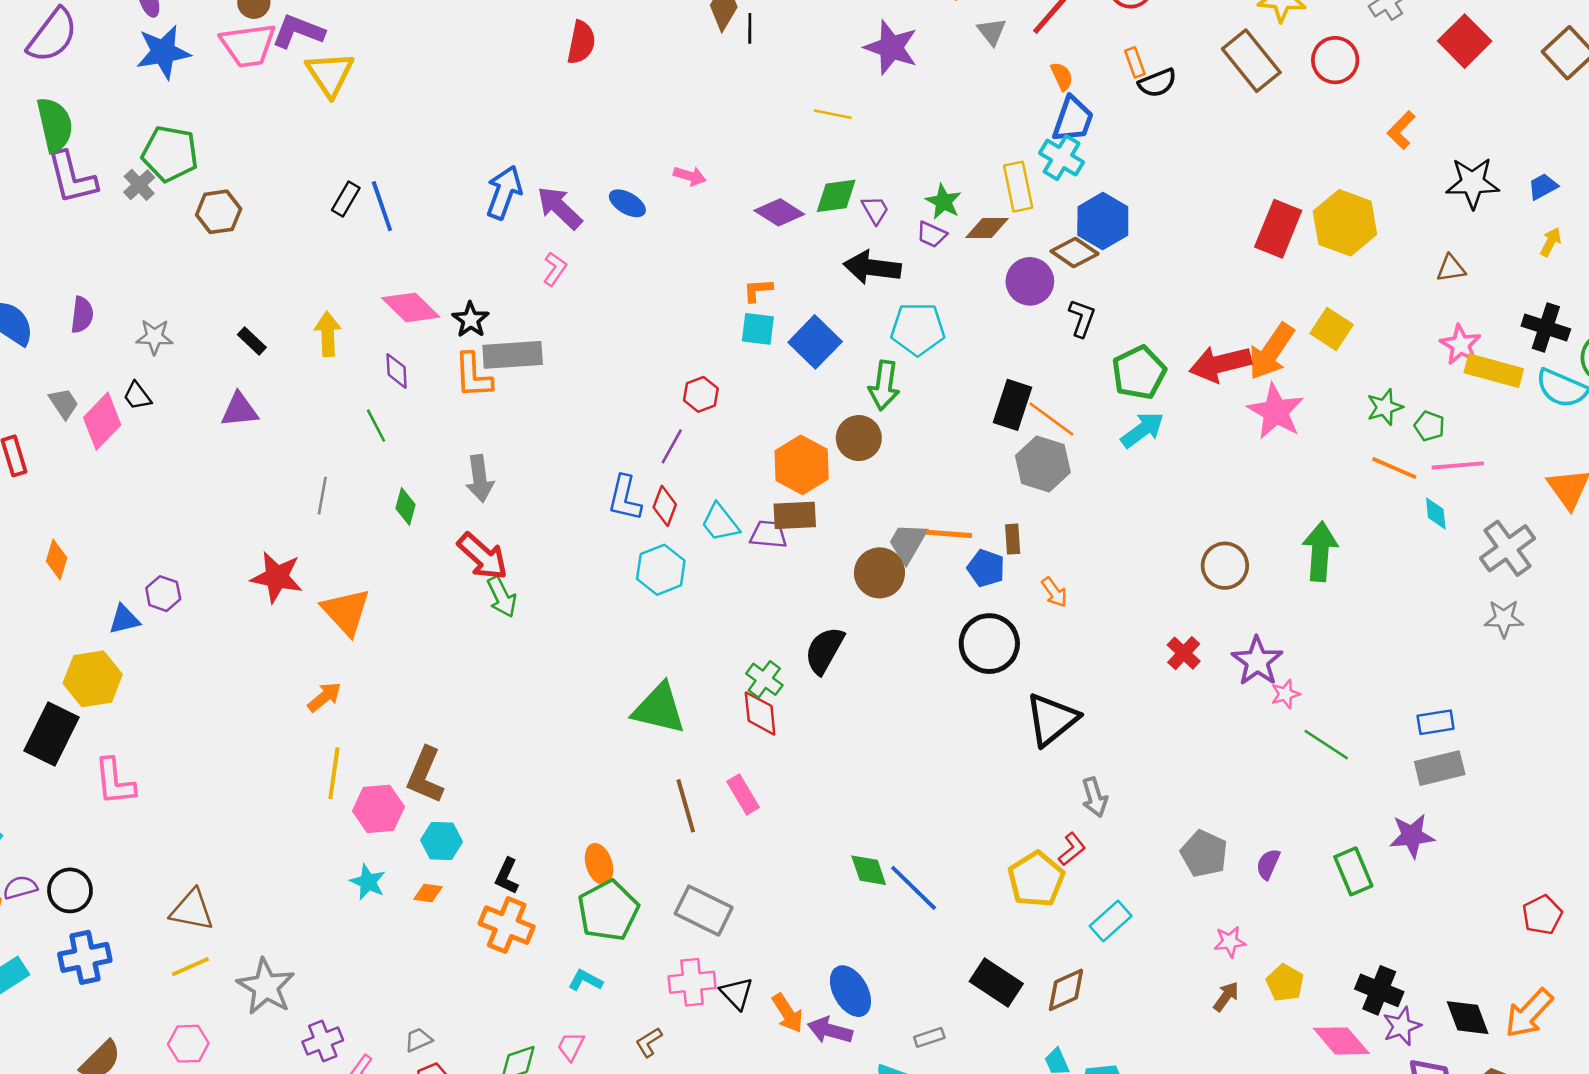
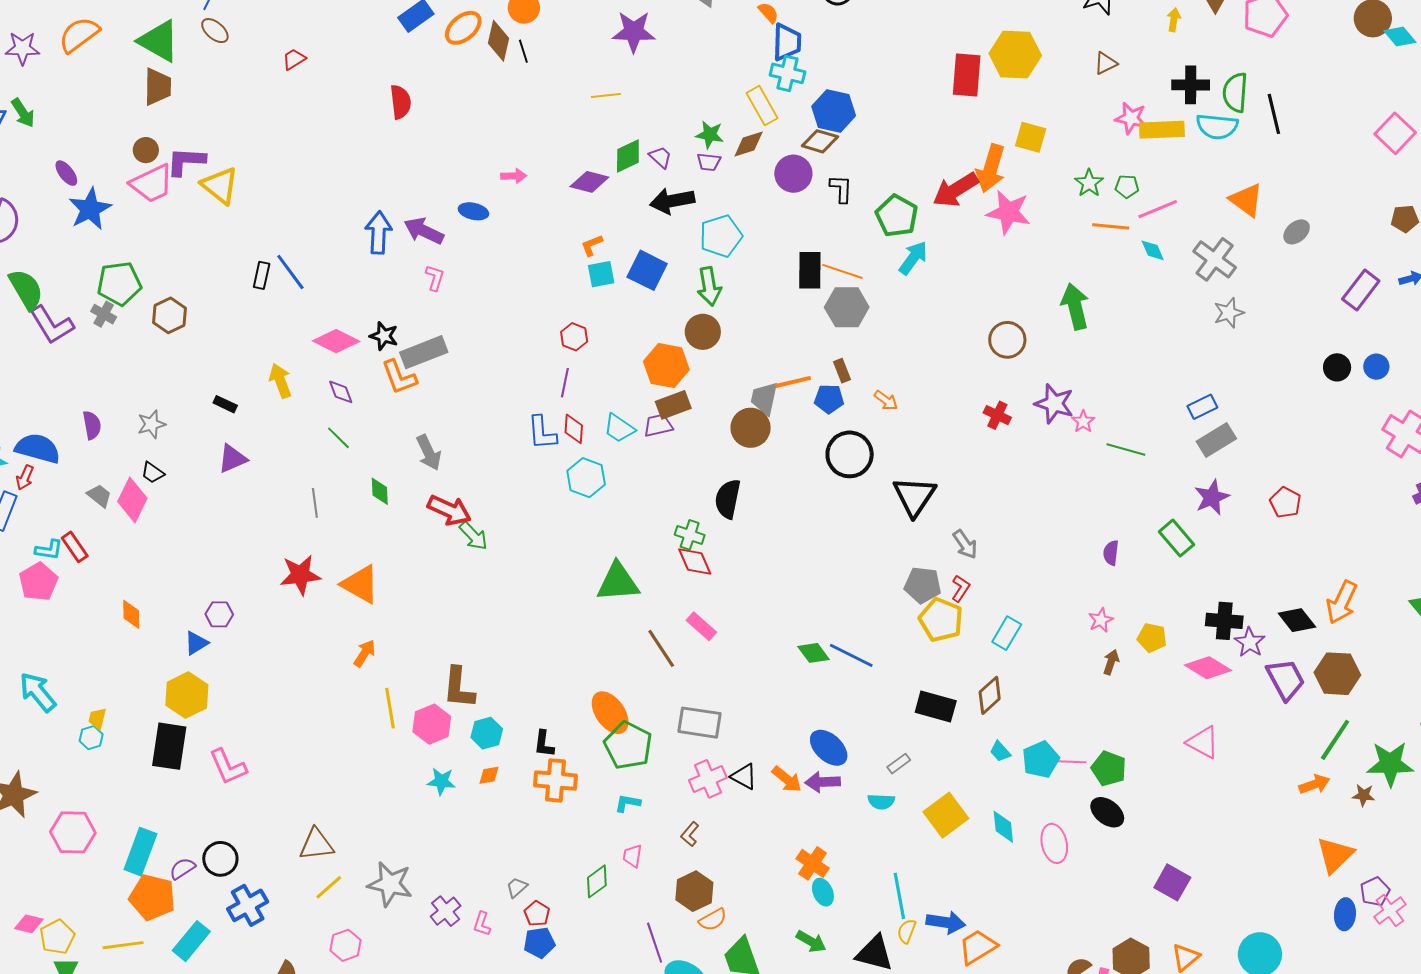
gray pentagon: (1204, 854) -> (923, 585), moved
orange ellipse: (599, 864) -> (610, 713), size x1.4
red pentagon: (1542, 915) -> (1285, 503), moved

